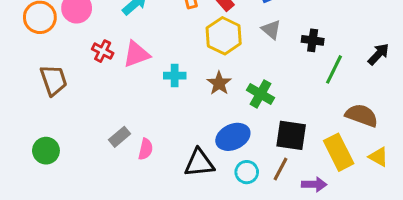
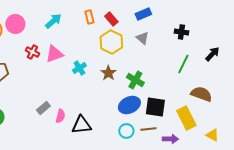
black cross: (313, 40) -> (181, 32), moved
cyan cross: (175, 76) -> (79, 68), turned -32
blue ellipse: (233, 137) -> (129, 105), moved
yellow triangle: (378, 157) -> (212, 135), moved
black triangle: (199, 163) -> (81, 125), moved
brown line: (280, 169) -> (148, 129), turned 56

